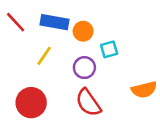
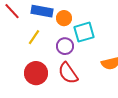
cyan square: (109, 49) -> (84, 32), size x1.5
red circle: (31, 103) -> (36, 73), moved

